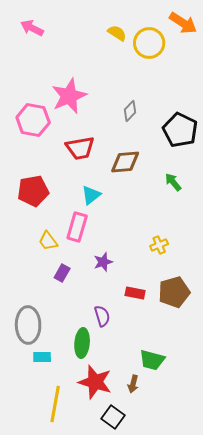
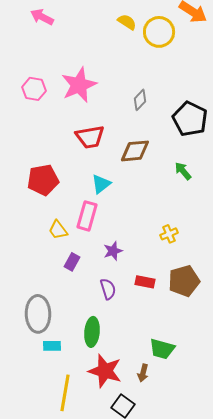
pink hexagon: (33, 120) -> (34, 89), moved, size x0.7
purple semicircle: (102, 316) -> (108, 289), moved

